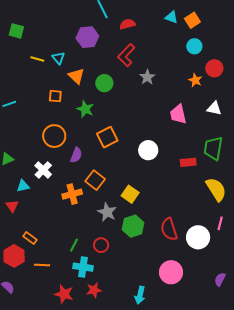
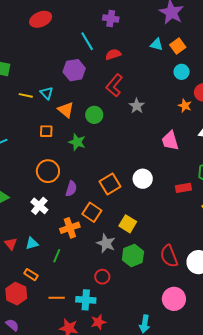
orange square: (107, 137) -> (110, 184), moved
cyan triangle: (23, 186) -> (32, 243), moved
green line: (74, 245) -> (57, 256), moved
orange line: (42, 265) -> (57, 298), moved

